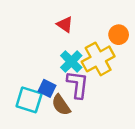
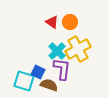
orange circle: (119, 35) -> (70, 22), moved
brown semicircle: (61, 105) -> (49, 85), turned 144

